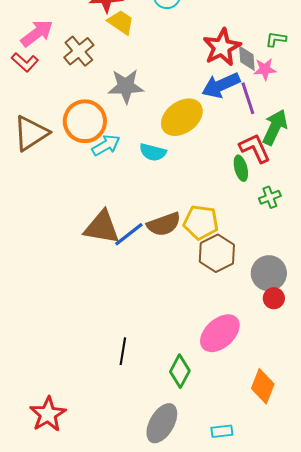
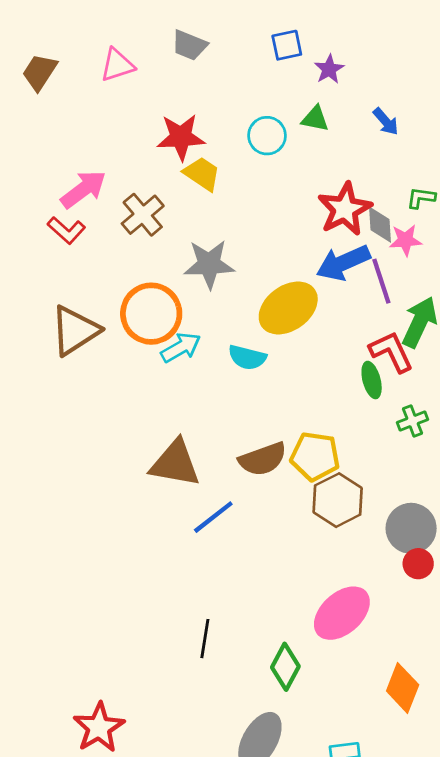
blue line: (129, 234) -> (213, 517), moved

